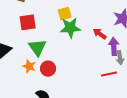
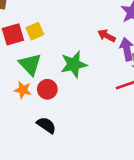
yellow square: (65, 14) -> (35, 31), moved
green star: (70, 28) -> (74, 64), moved

